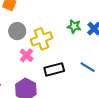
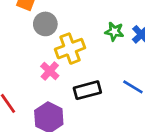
gray circle: (17, 31) -> (45, 24), moved

